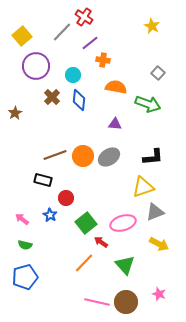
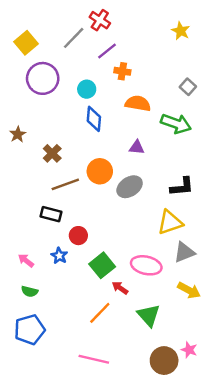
brown cross: (52, 97) -> (52, 153), moved
orange circle: (83, 156) -> (100, 171), moved
pink ellipse: (123, 223) -> (146, 265), turned 30
pink line: (97, 302) -> (94, 359), moved
brown circle: (126, 302) -> (164, 361), moved

